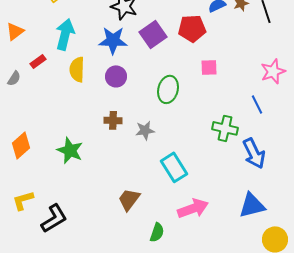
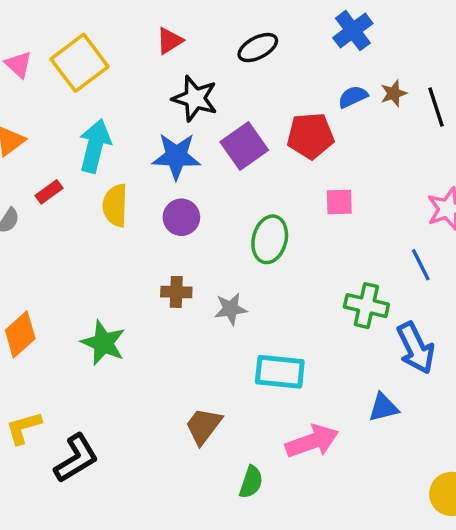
cyan rectangle: (174, 167) -> (280, 372), turned -52
blue triangle: (252, 205) -> (383, 407), moved, size x0.7

